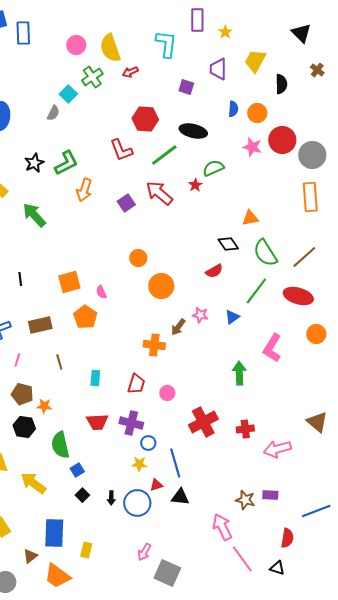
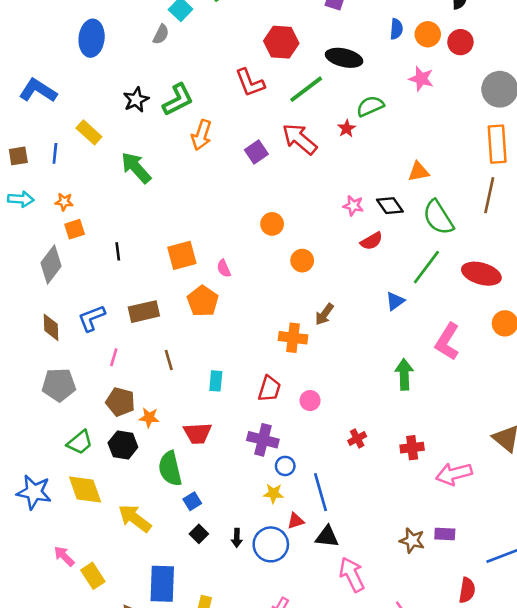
red circle: (282, 140) -> (460, 42), moved, size x0.7
brown line: (304, 257) -> (489, 195), moved, turned -36
orange circle: (161, 286) -> (302, 261), size x0.7
pink star: (200, 315) -> (353, 206), moved
red trapezoid: (97, 422) -> (198, 433), moved
red cross: (203, 422) -> (357, 438), size x0.5
pink arrow: (222, 527) -> (352, 575), moved

